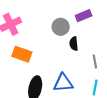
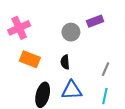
black semicircle: (74, 44) -> (65, 62), moved
gray line: (95, 62) -> (105, 69), turned 32

